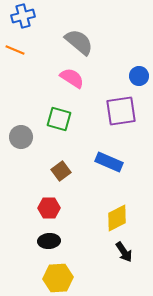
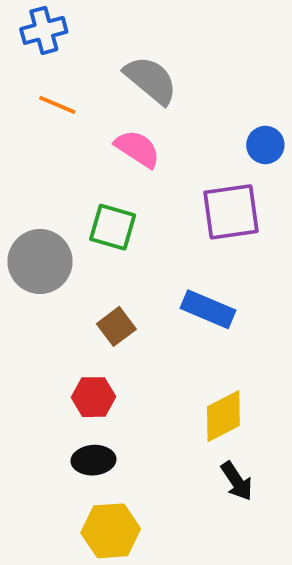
orange line: (15, 50) -> (57, 105), moved
gray circle: (21, 137) -> (40, 261), size x1.4

